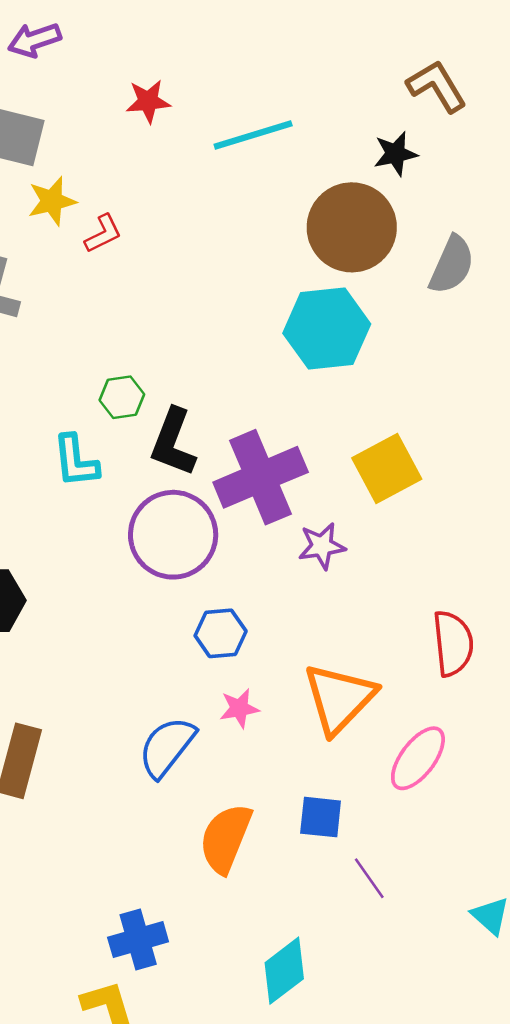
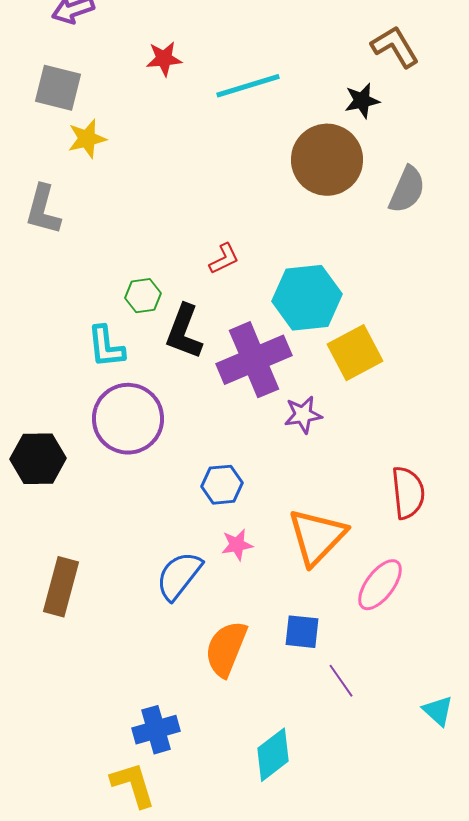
red L-shape: (103, 234) -> (224, 259), moved
cyan hexagon: (327, 329) -> (307, 298), moved
purple circle: (173, 535) -> (128, 419), moved

